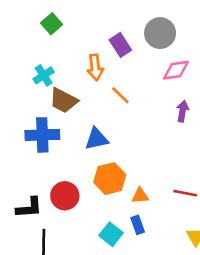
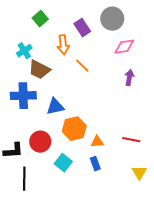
green square: (52, 24) -> (40, 19), moved
blue triangle: (97, 139) -> (55, 107), moved
cyan square: (111, 234) -> (63, 163), moved

